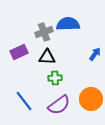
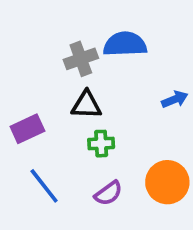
purple rectangle: (19, 52) -> (27, 129), moved
blue arrow: (95, 54) -> (175, 99), turned 32
purple semicircle: (59, 105) -> (108, 193), size x0.7

